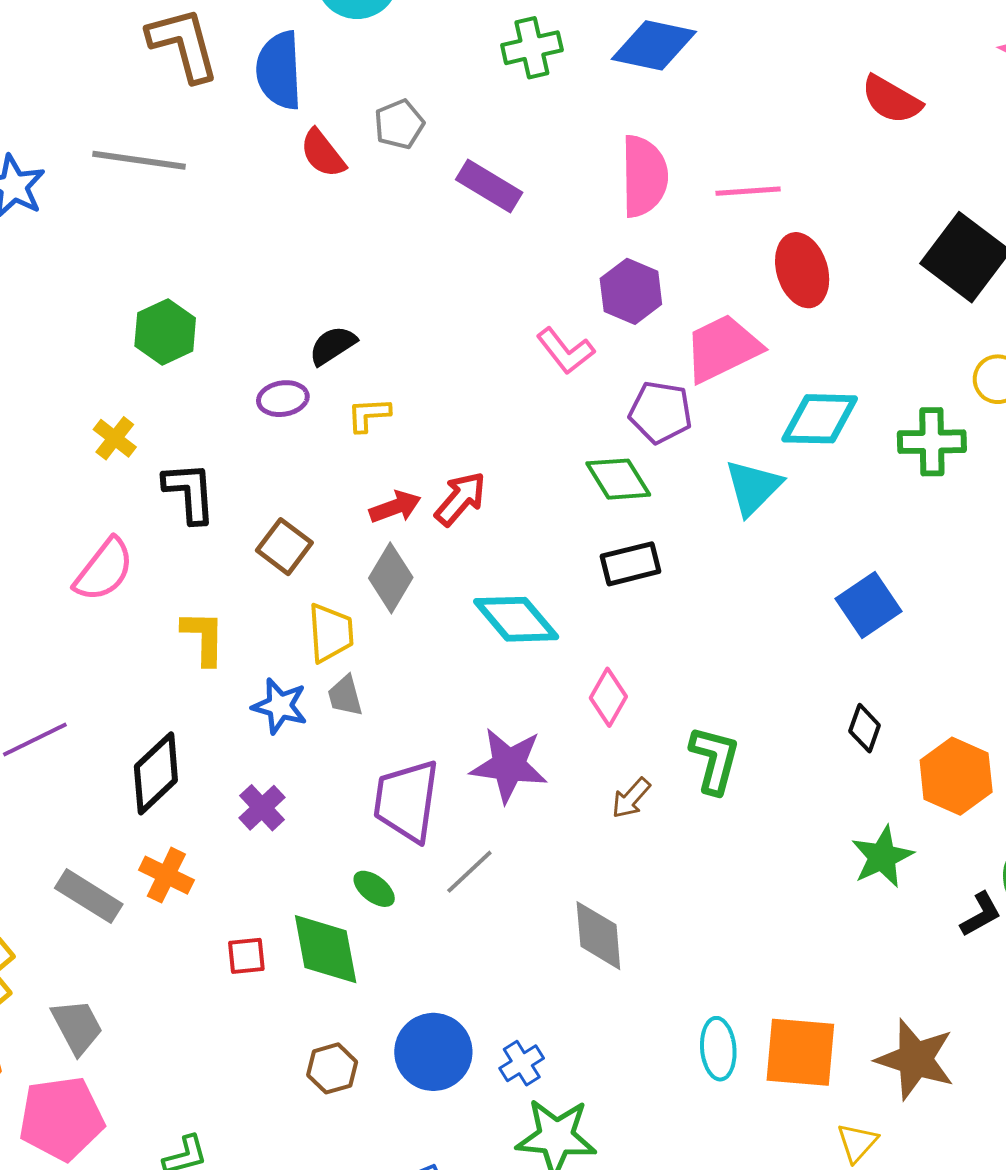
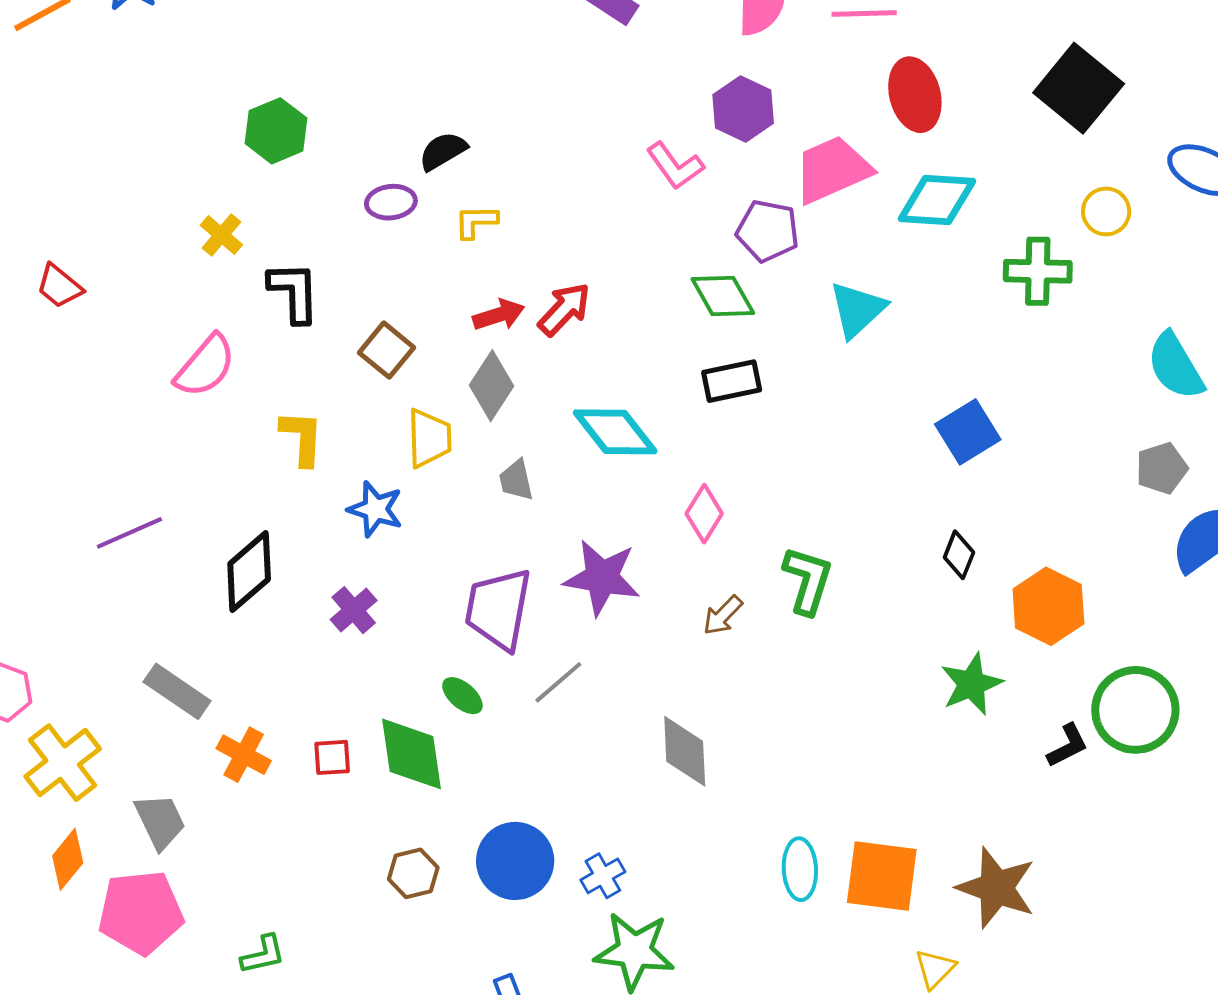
cyan diamond: (820, 419) -> (937, 200), moved
gray trapezoid: (345, 696) -> (516, 480), moved
orange cross: (166, 875) -> (244, 755), moved

